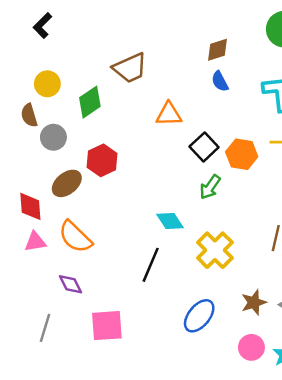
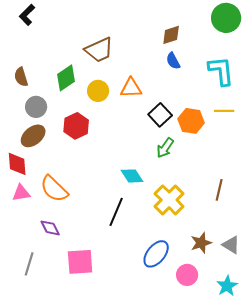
yellow circle: (47, 84) -> (98, 91), moved
brown semicircle: (29, 115) -> (21, 77), moved
brown ellipse: (67, 183) -> (33, 136), moved
pink circle: (251, 347) -> (187, 275), moved

